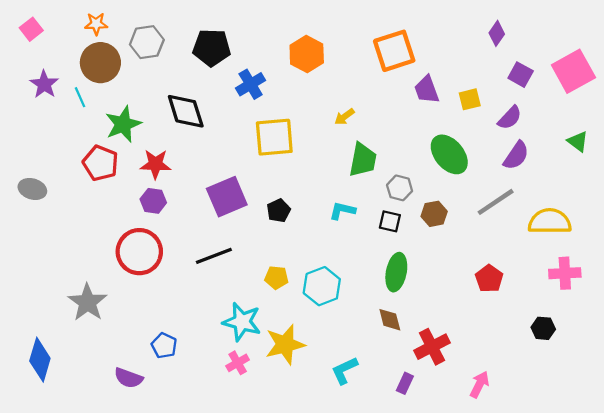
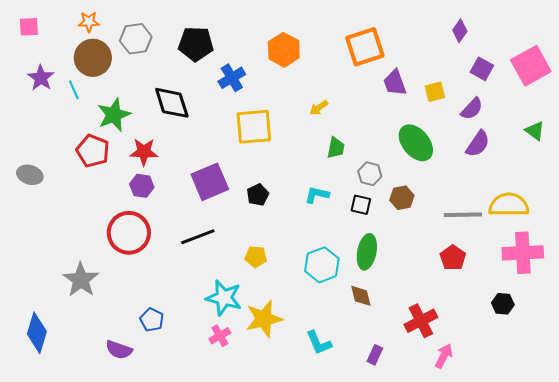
pink square: (31, 29) -> (29, 27), turned 35
green trapezoid: (363, 160) -> (336, 148), size x0.7
gray line: (496, 202) -> (463, 215), moved, turned 33
pink cross: (565, 273) -> (523, 253), size x1.4
cyan hexagon: (322, 286) -> (322, 265), moved
red cross: (432, 347) -> (421, 321), moved
cyan L-shape: (344, 370) -> (319, 343), turned -88

